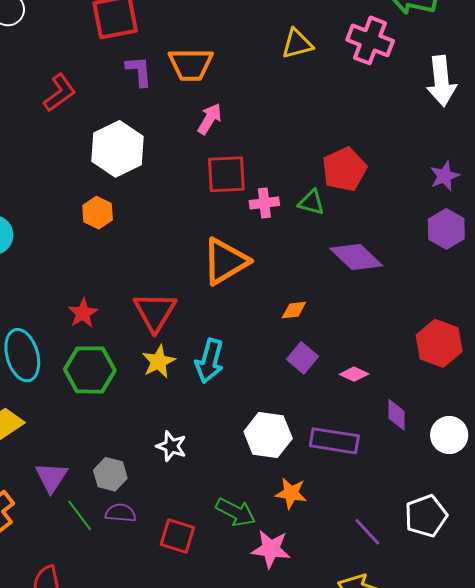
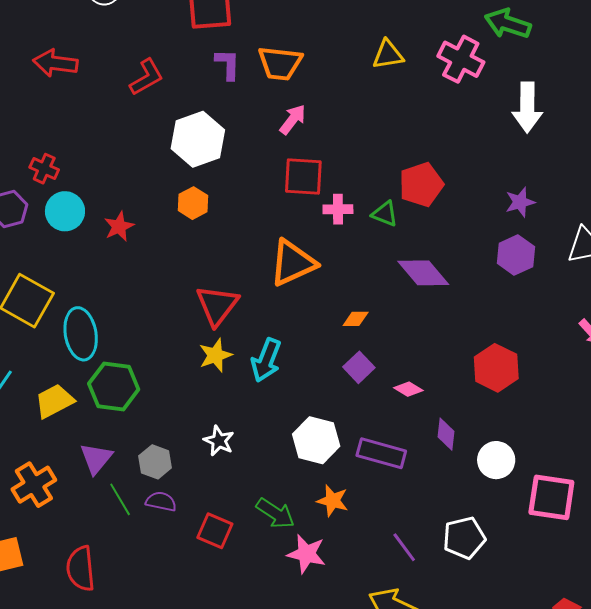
orange hexagon: (98, 213) -> (193, 203), moved
red star: (83, 313) -> (119, 226), moved
green hexagon: (90, 370) -> (114, 387), moved

